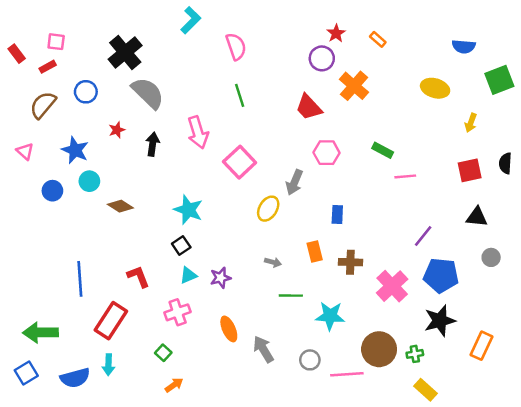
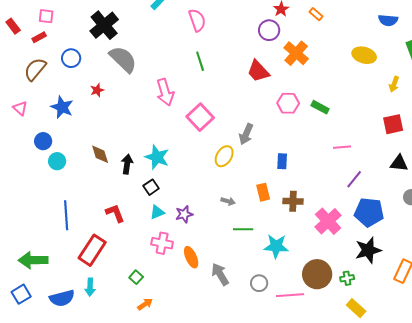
black arrow: (153, 144) -> (127, 164), moved
pink hexagon: (327, 153) -> (288, 103), moved
pink line: (405, 176) -> (342, 147), moved
cyan circle: (89, 181) -> (57, 161), moved
brown diamond: (120, 206) -> (100, 154), turned 40
pink cross: (178, 312) -> (162, 243), moved, turned 30

